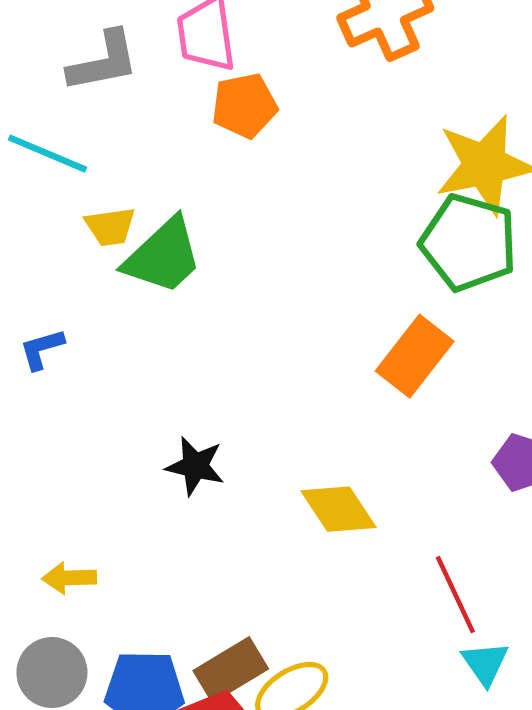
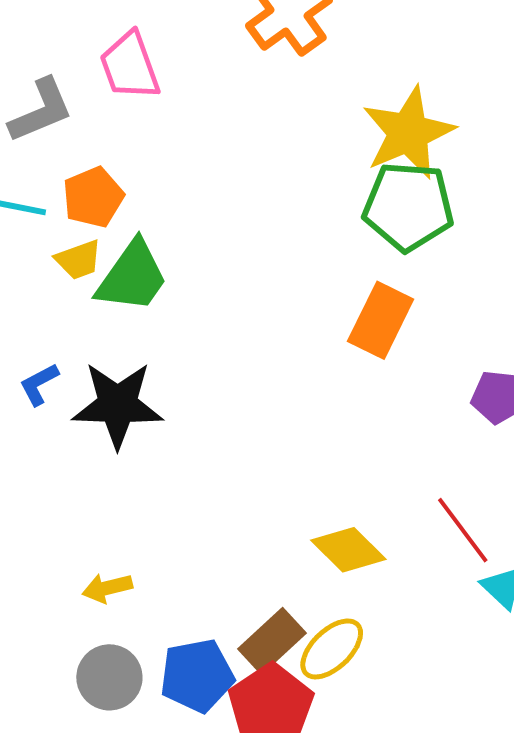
orange pentagon: (244, 106) -> (93, 197), moved
black star: (195, 466) -> (118, 405), moved, size x1.6
yellow diamond: (339, 509) -> (348, 550), moved

